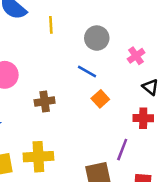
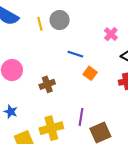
gray circle: (97, 38) -> (60, 20), moved
purple line: (122, 150) -> (81, 117), moved

